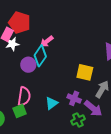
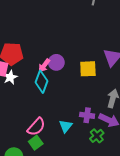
purple circle: (28, 65) -> (56, 62), moved
yellow square: (85, 72) -> (88, 69), moved
pink semicircle: (24, 96) -> (36, 127), turned 48

